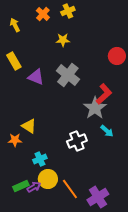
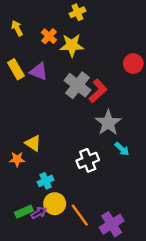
orange cross: (43, 14) -> (49, 36), moved
yellow star: (63, 40) -> (72, 45), size x1.5
purple triangle: (36, 77) -> (39, 72), moved
red L-shape: (104, 94) -> (98, 91), moved

